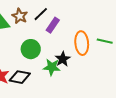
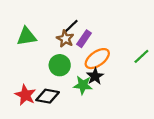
brown star: (20, 16) -> (65, 39), moved
green line: (105, 41) -> (141, 56), turned -56
orange ellipse: (82, 43) -> (97, 59), moved, turned 60

